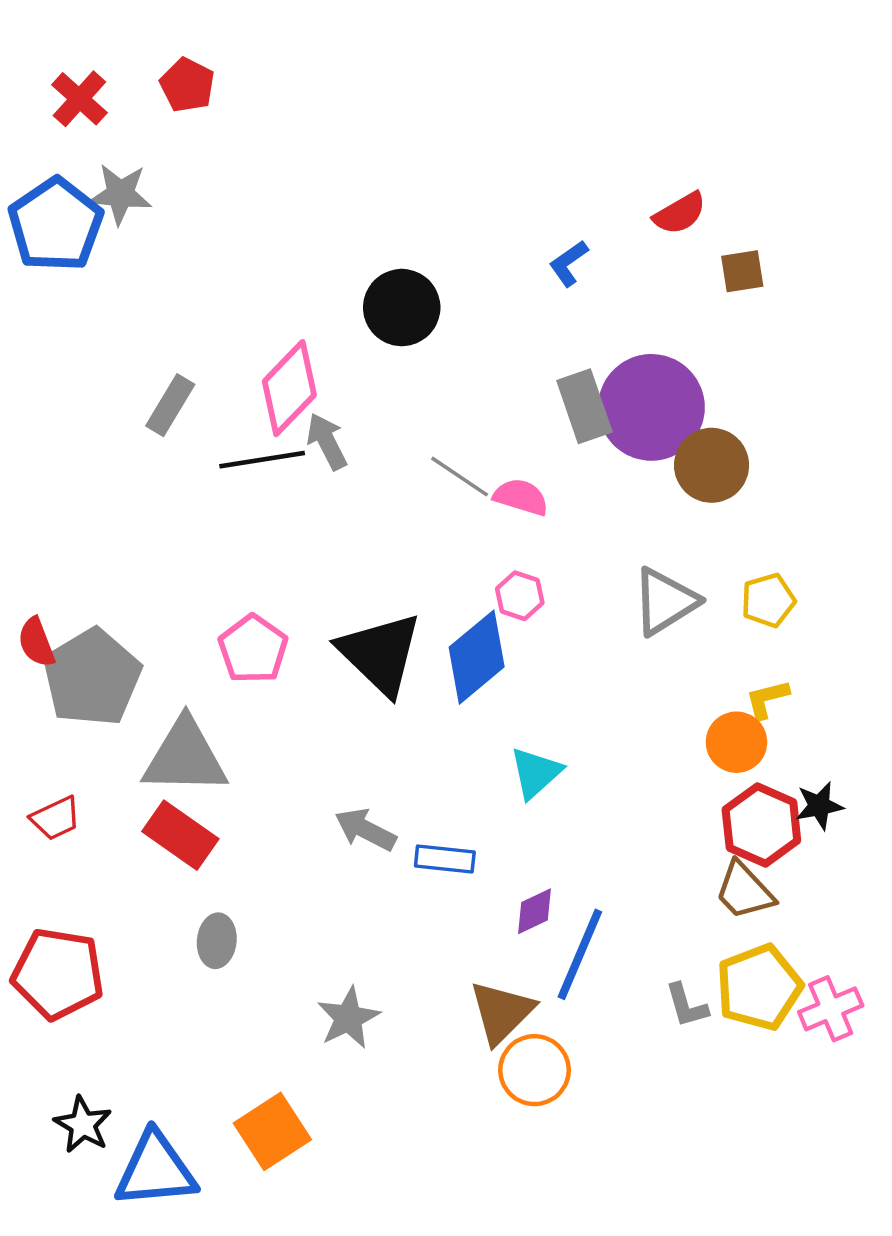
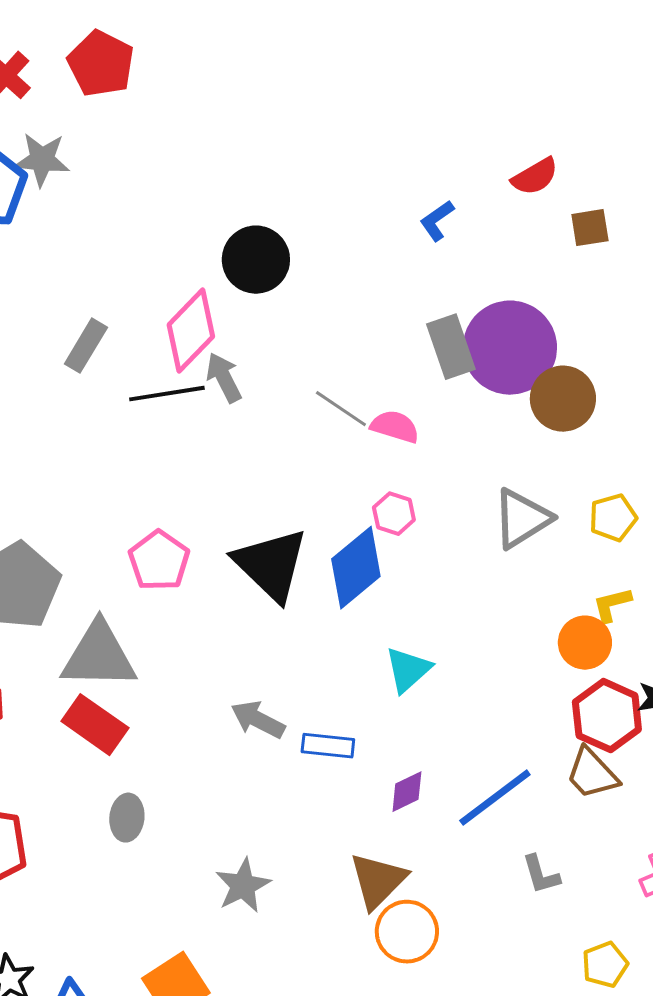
red pentagon: (187, 85) -> (101, 64), size x1.4
black circle: (402, 308) -> (256, 260), moved
blue line: (580, 954) -> (495, 798), moved, turned 30
yellow pentagon: (759, 987) -> (605, 965), moved, size x0.6

